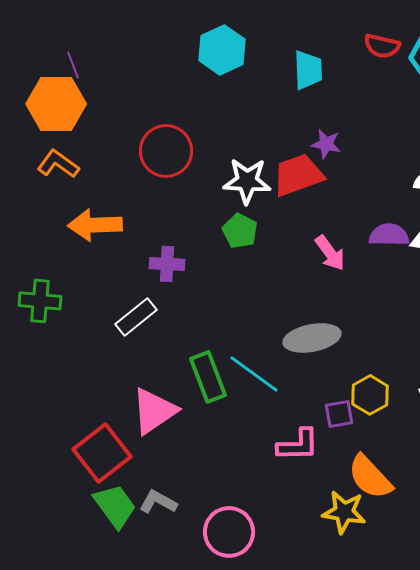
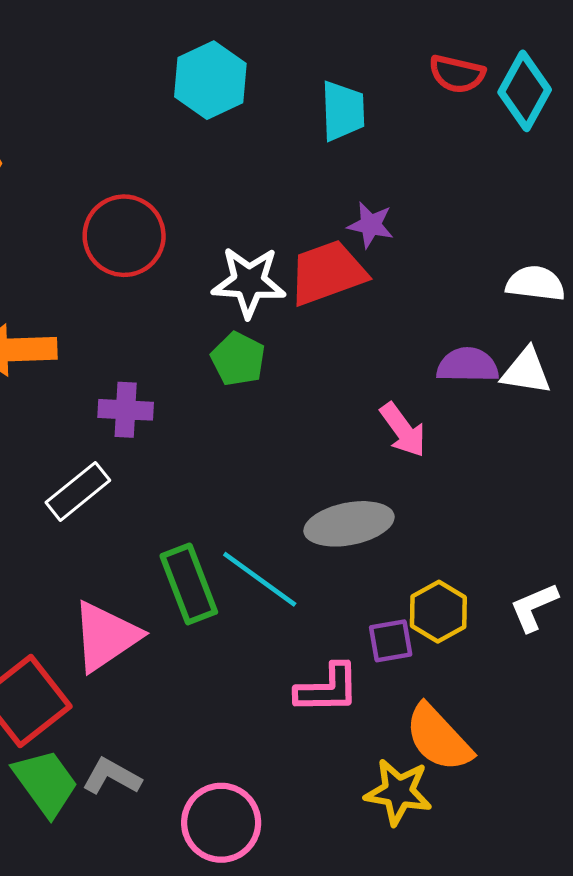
pink arrow: (330, 253) -> (403, 430), moved

